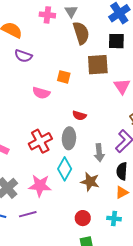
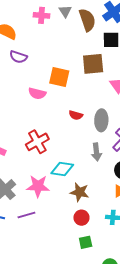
brown semicircle: (81, 33) -> (87, 20), moved
orange square: (64, 77) -> (59, 77), size x1.5
gray ellipse: (69, 138) -> (101, 120), moved
cyan diamond: (65, 169) -> (62, 169), turned 70
brown star: (90, 182) -> (80, 192), moved

